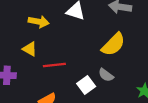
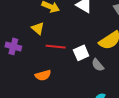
white square: (86, 85) -> (81, 53), moved

